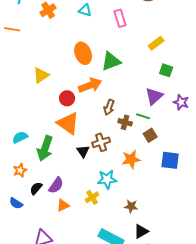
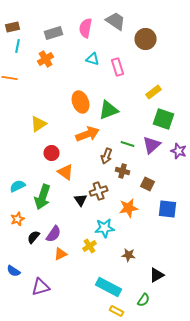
cyan triangle: (85, 10) -> (93, 59), moved
green square: (166, 70) -> (164, 119), size x1.5
red circle: (67, 98) -> (52, 153), moved
green line: (143, 116) -> (128, 144), moved
orange triangle: (68, 123) -> (66, 172), size x0.7
brown square: (150, 135) -> (148, 184), turned -32
blue semicircle: (16, 203) -> (14, 271), moved
black triangle: (141, 231) -> (157, 275), moved

